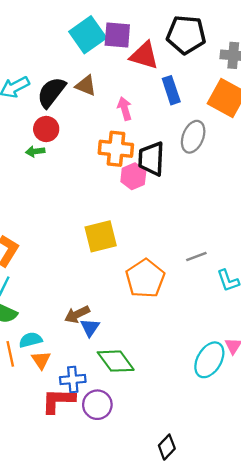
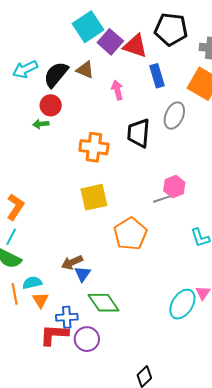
purple square: (117, 35) -> (110, 42), moved, turned 35
orange cross: (116, 149) -> (94, 147), moved
pink hexagon: (133, 176) -> (174, 187), moved
gray line: (196, 257) -> (162, 199), moved

